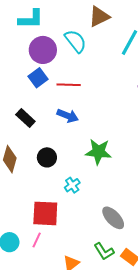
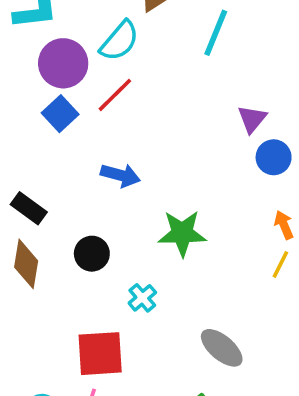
cyan semicircle: (76, 41) -> (119, 41), turned 85
red line: (69, 85) -> (115, 95), moved, turned -40
black rectangle: (25, 118) -> (29, 208), moved

